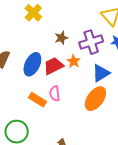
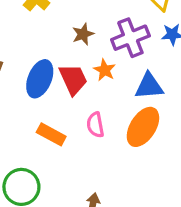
red trapezoid: (53, 66) -> (73, 79), turned 95
blue triangle: (101, 73) -> (149, 86), turned 30
pink semicircle: (55, 94) -> (95, 125), moved

